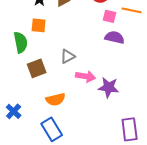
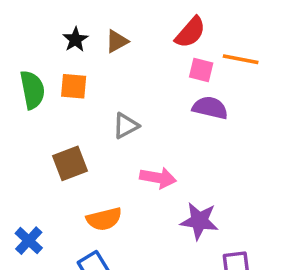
green semicircle: (21, 42) -> (32, 90), moved
gray triangle: (68, 56) -> (126, 126), moved
purple star: (109, 87) -> (199, 221), moved

